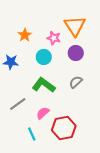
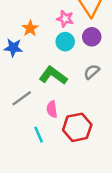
orange star: (25, 35) -> (30, 28), moved
cyan circle: (44, 57) -> (65, 42), moved
pink semicircle: (43, 113) -> (52, 109), turned -56

